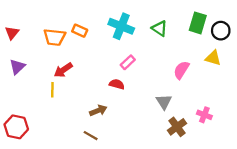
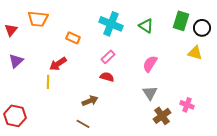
orange rectangle: (80, 31) -> (73, 38), moved
orange trapezoid: (55, 37) -> (38, 19), moved
pink rectangle: (128, 62) -> (108, 57), moved
pink semicircle: (181, 70) -> (150, 64), moved

